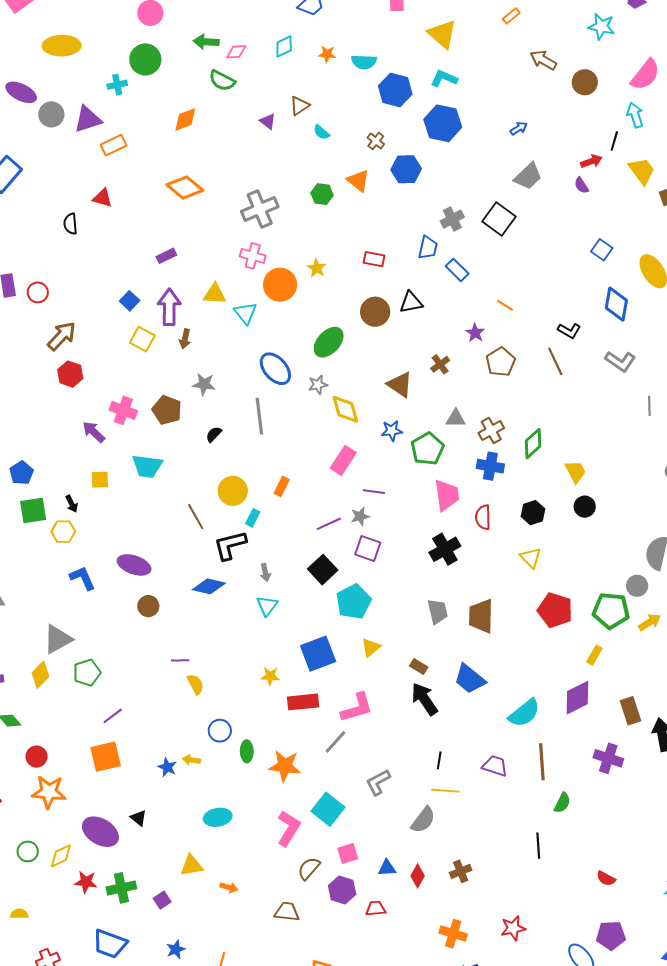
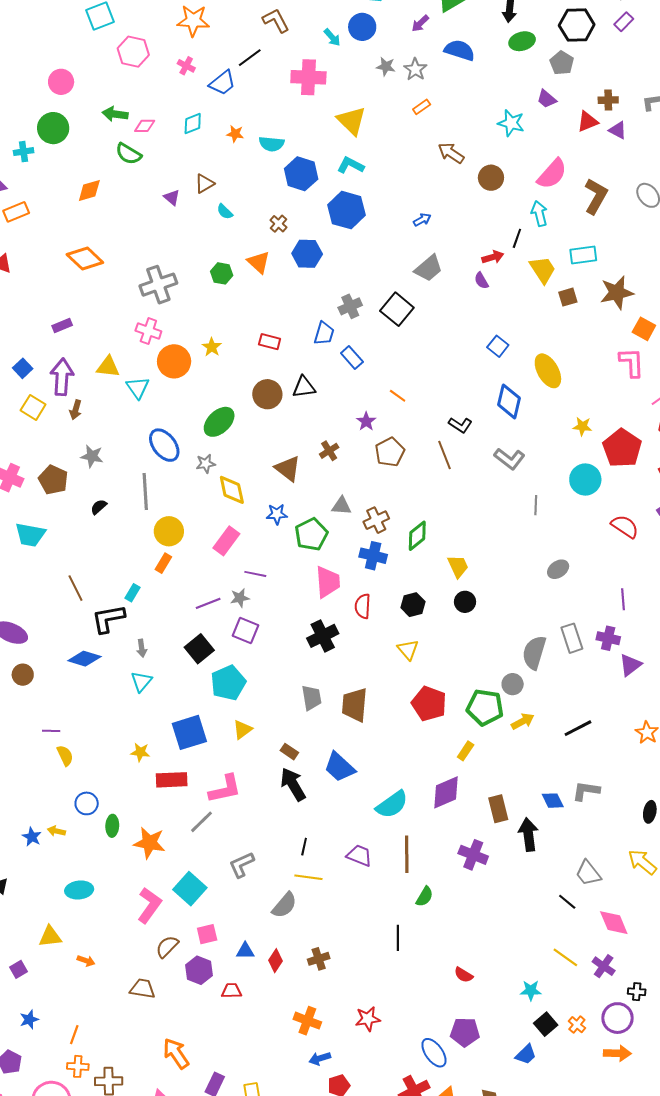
yellow circle: (233, 491) -> (169, 531), moved

